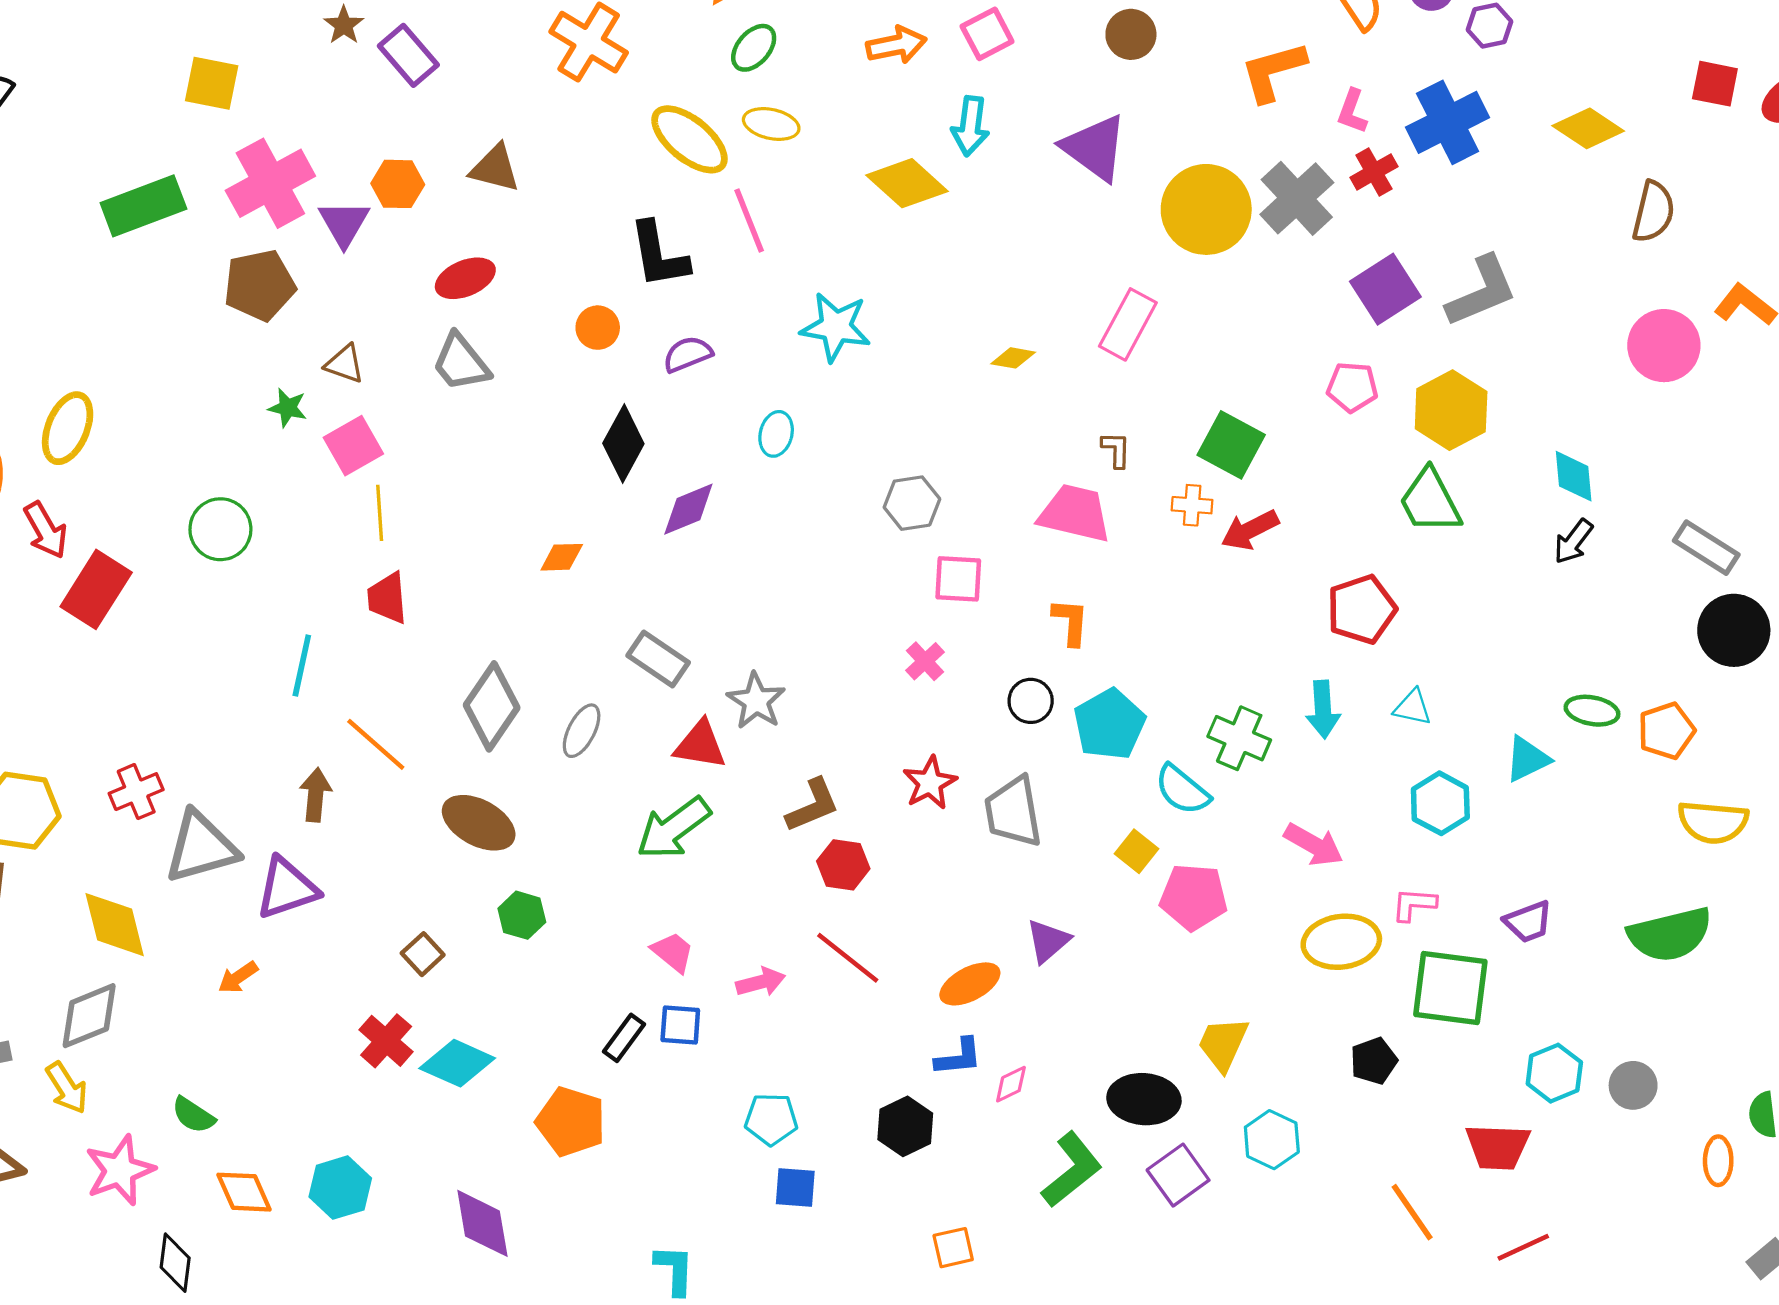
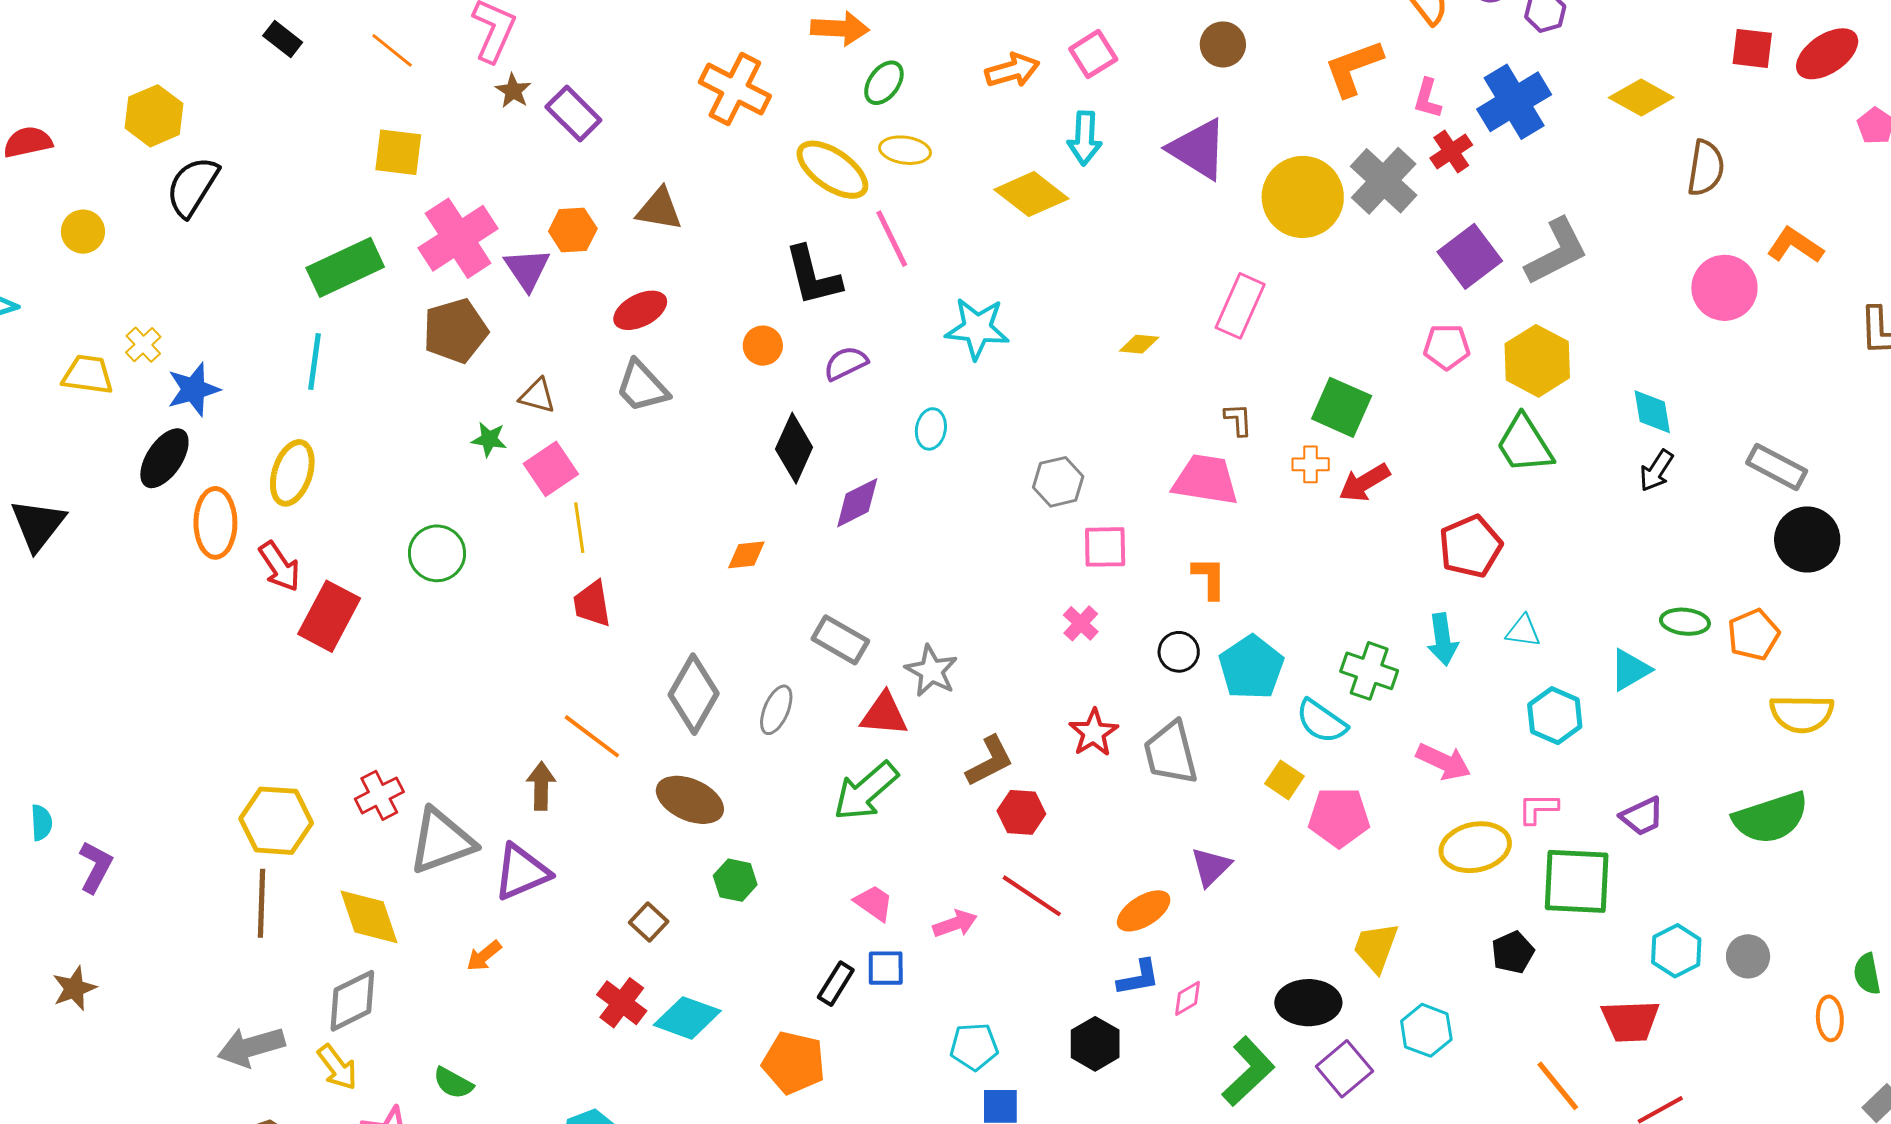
cyan line: (302, 666) -> (314, 361), moved

